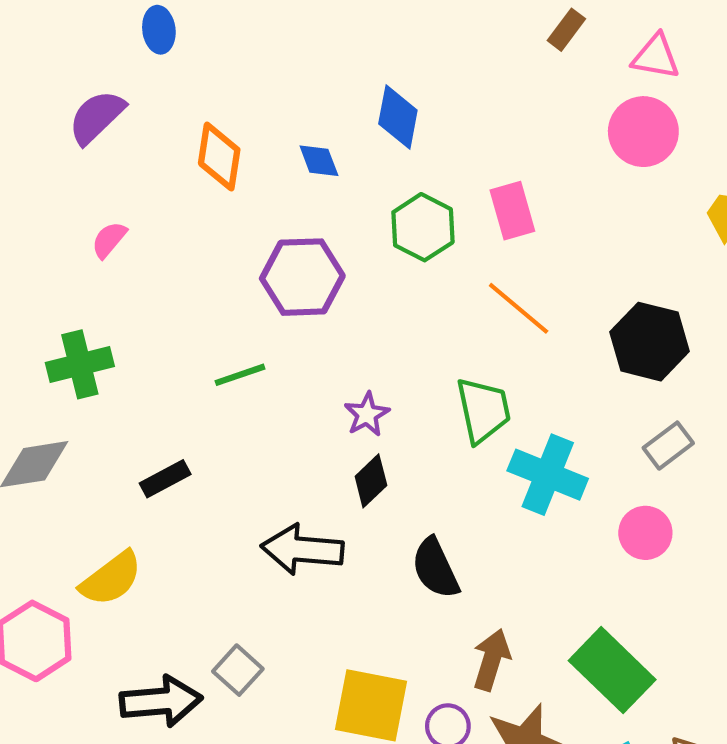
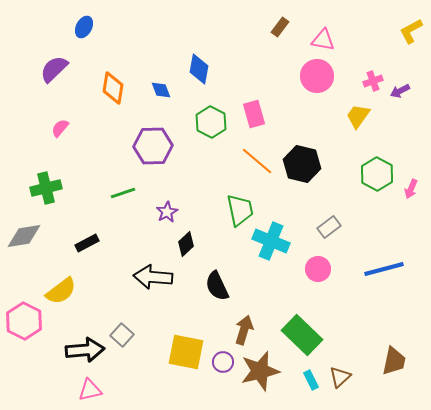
blue ellipse: (159, 30) -> (84, 27), turned 35
black hexagon: (650, 342) -> (302, 164), moved
purple star: (367, 414) -> (167, 212), moved

